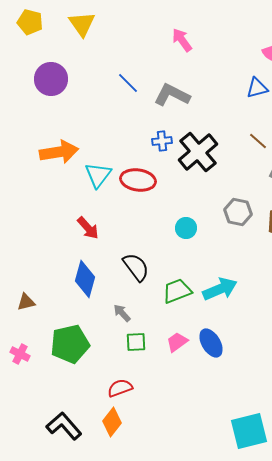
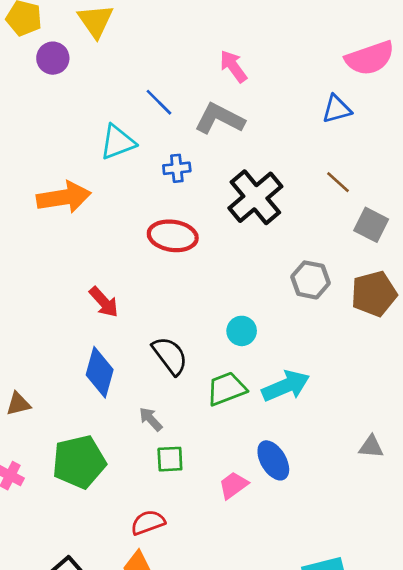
pink arrow: (182, 40) -> (233, 66), moved
purple circle: (51, 79) -> (53, 58), moved, size x0.7
blue cross: (162, 141) -> (177, 168), moved
cyan triangle: (98, 175) -> (118, 142), moved, turned 32
cyan circle: (186, 228) -> (242, 331), moved
pink trapezoid: (177, 342) -> (233, 485), moved

